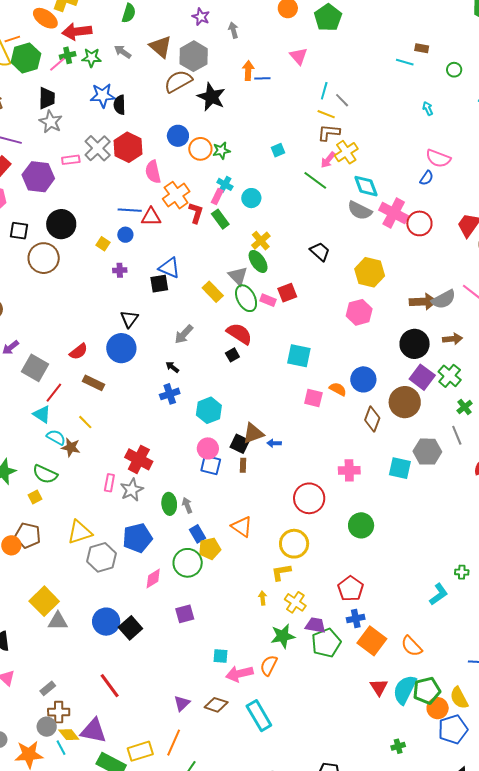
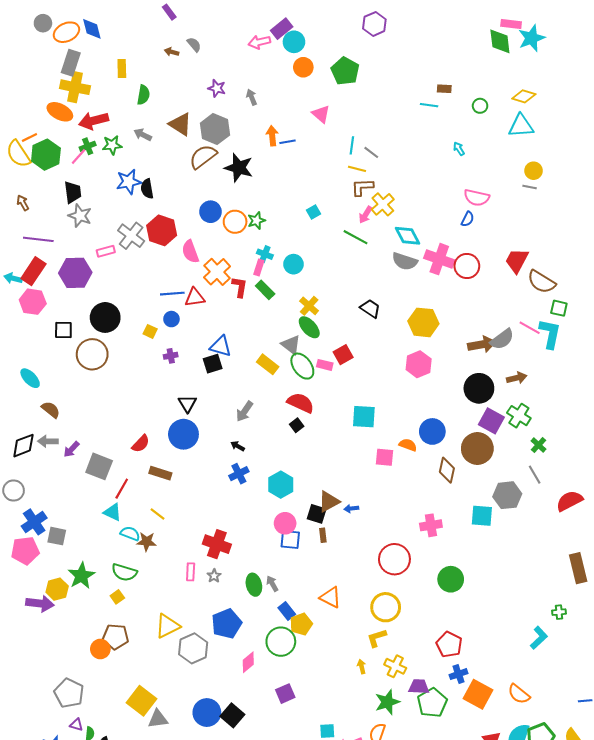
gray star: (132, 490) -> (214, 576), size x0.6

